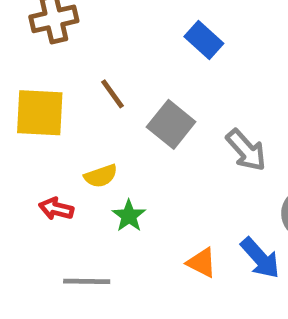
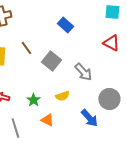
yellow semicircle: (101, 176) -> (62, 96), moved
orange triangle: (202, 263) -> (47, 120), moved
gray line: (87, 281) -> (15, 128), turned 72

